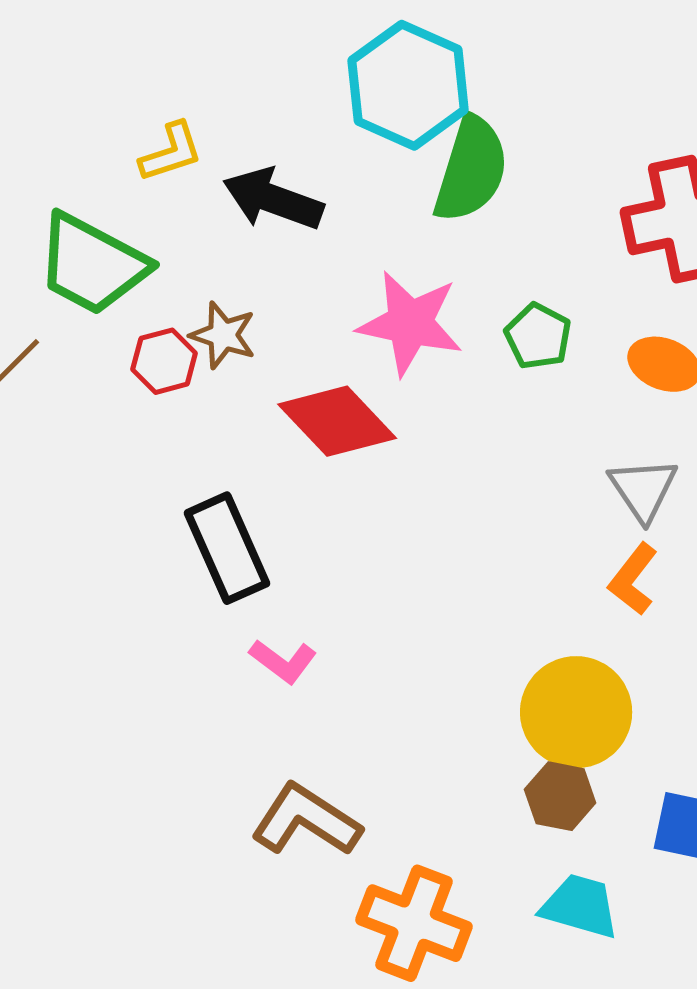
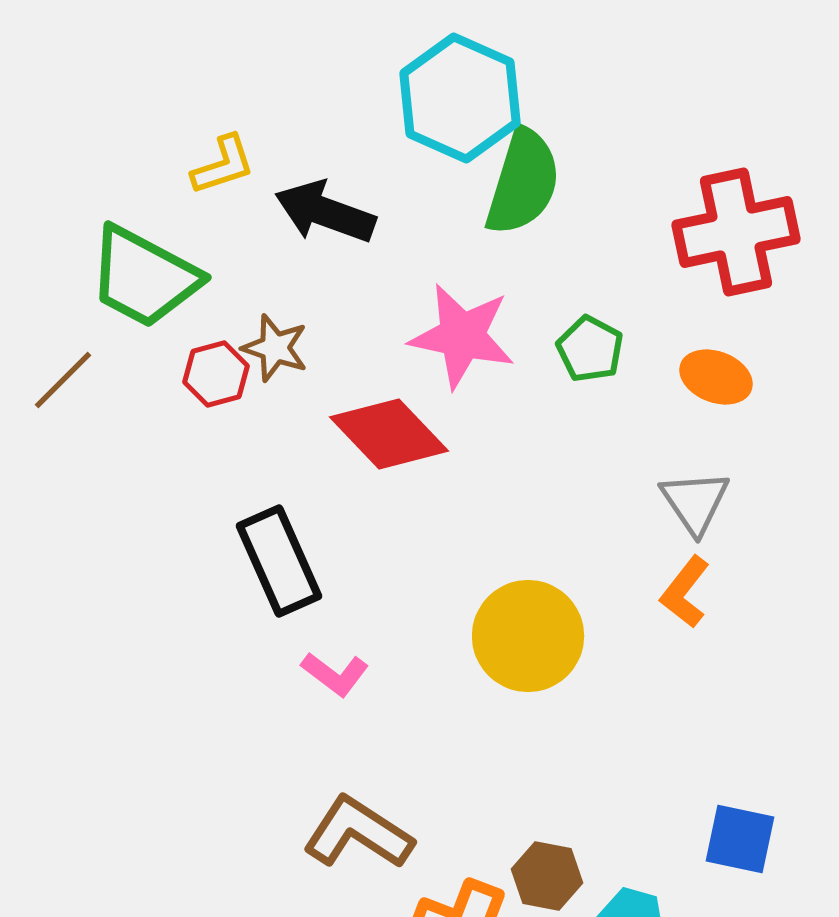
yellow circle: (576, 712) -> (528, 636), moved
brown hexagon: (560, 796) -> (547, 876), moved

